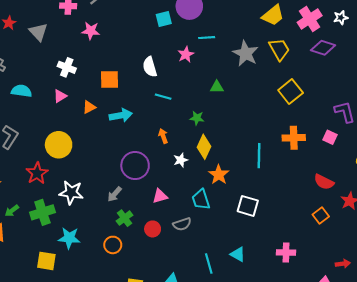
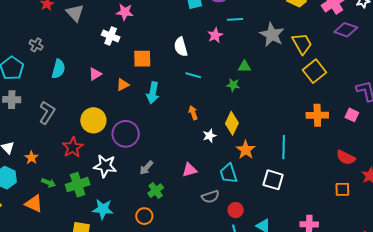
yellow trapezoid: (279, 49) -> (302, 44), moved
white cross: (67, 67) -> (111, 36), moved
cyan semicircle: (21, 91) -> (58, 69), turned 96
cyan arrow: (121, 115) -> (153, 93), turned 110
green star: (197, 118) -> (233, 85), moved
cyan line: (259, 156) -> (284, 147), moved
purple circle: (135, 166) -> (126, 134), moved
green arrow: (12, 211) -> (48, 183), turned -120
orange square: (321, 215) -> (342, 189), turned 35
red circle: (153, 229) -> (236, 210), moved

